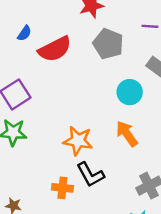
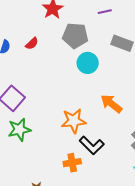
red semicircle: (55, 49) -> (32, 44), moved, size x0.5
cyan circle: (130, 92) -> (88, 63), moved

